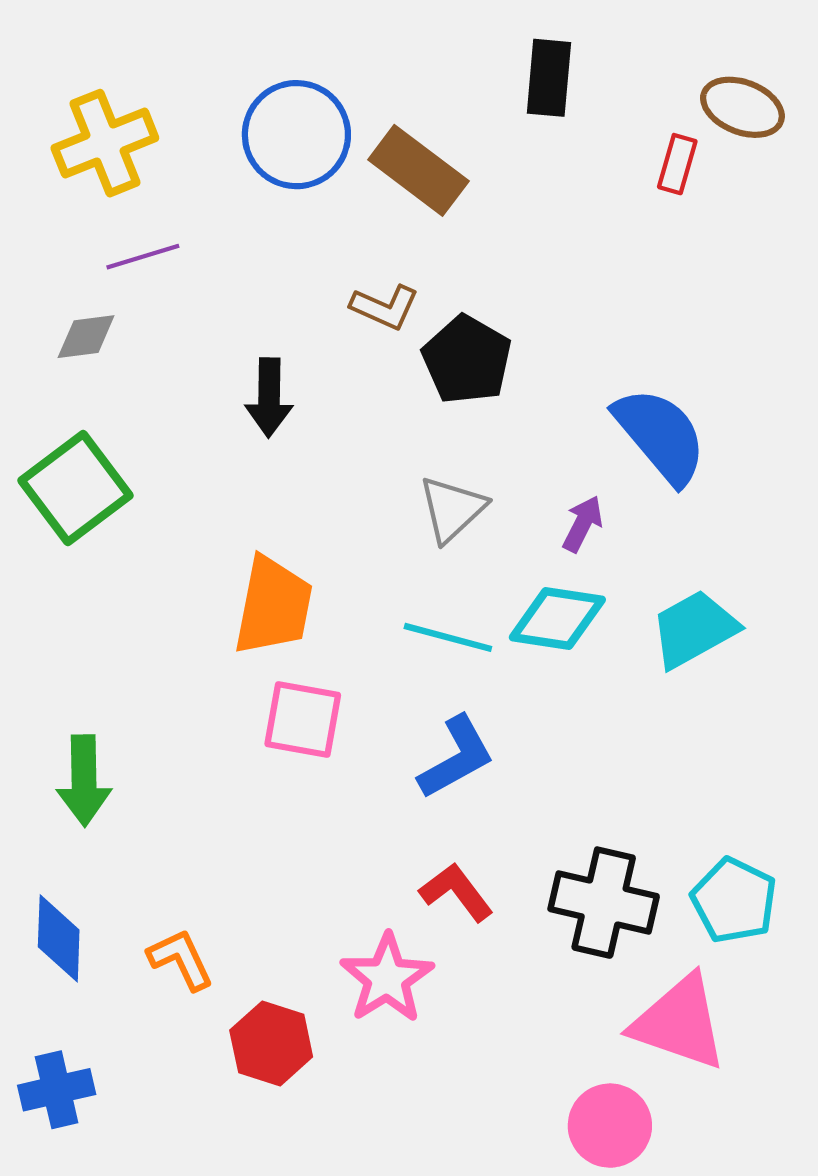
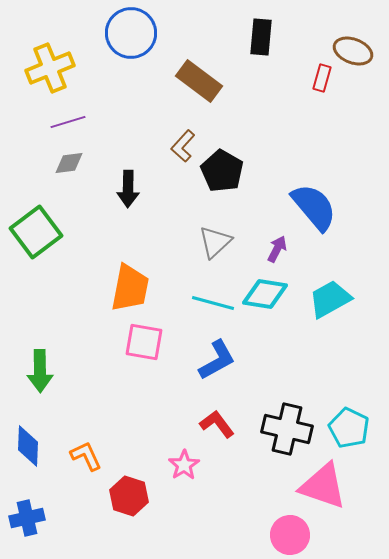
blue circle: (296, 135) -> (131, 33), moved
brown L-shape: (385, 307) -> (183, 146), turned 108
gray diamond: (86, 337) -> (69, 163), moved
pink star: (387, 978) -> (184, 465), size x0.7

